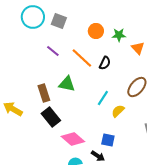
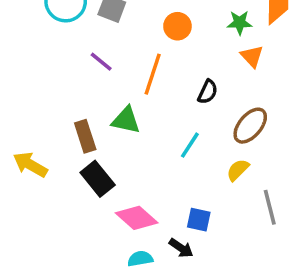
green star: (119, 35) -> (240, 23), moved
orange line: (82, 58) -> (153, 74), turned 65
black semicircle: (105, 63) -> (208, 92), moved
yellow semicircle: (118, 111) -> (238, 170), moved

